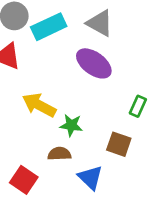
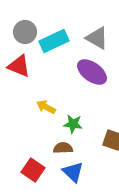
yellow arrow: (39, 105) -> (46, 107), size x0.7
blue triangle: (90, 178) -> (73, 172), moved

